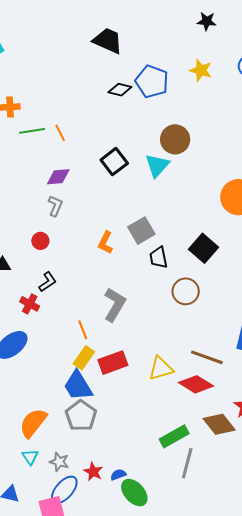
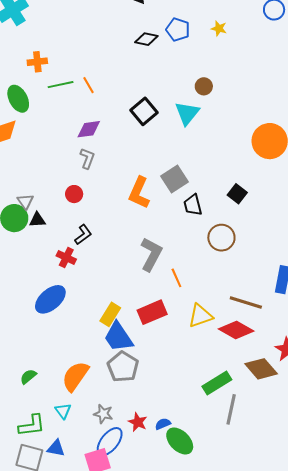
yellow star: (201, 70) -> (219, 28), moved, size x0.7
blue pentagon: (152, 81) -> (178, 30), size x0.7
brown circle: (175, 139) -> (204, 86), size x0.6
orange L-shape: (105, 243) -> (139, 193), size x1.4
black square: (203, 248) -> (237, 194), size x0.7
orange line: (83, 330) -> (176, 278), moved
yellow rectangle: (84, 358) -> (110, 314), moved
cyan triangle: (30, 457) -> (63, 411), moved

